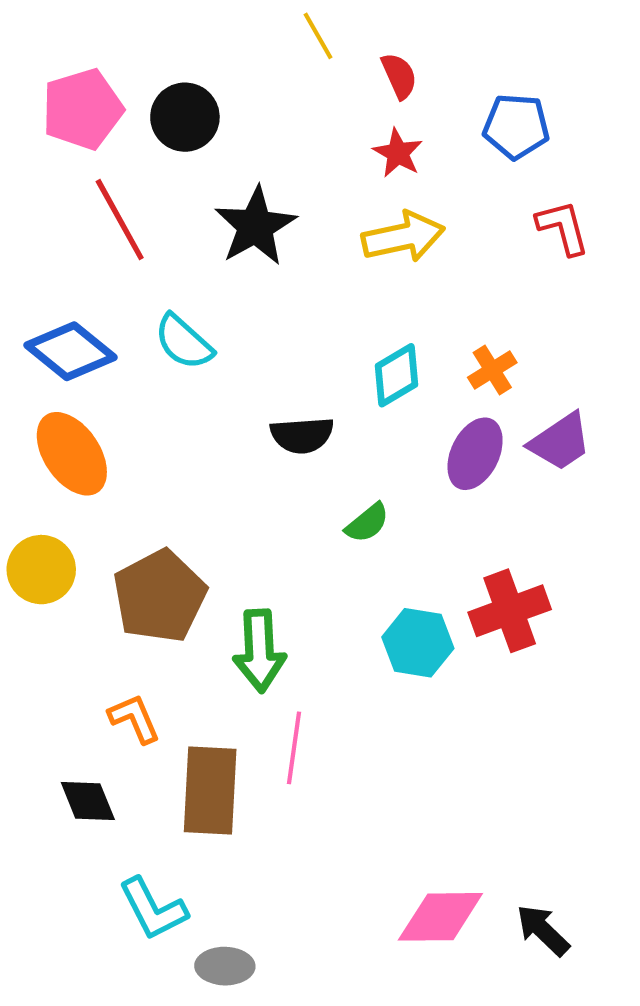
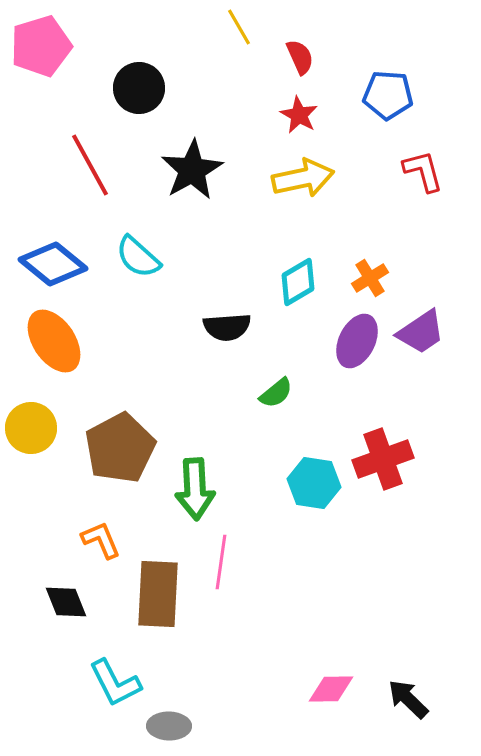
pink pentagon: (82, 109) -> (41, 46), moved
pink diamond: (440, 917) -> (331, 689), size x0.7

